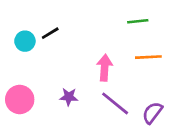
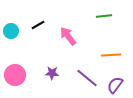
cyan circle: (25, 41) -> (11, 31), moved
orange line: (148, 57) -> (111, 55), moved
pink arrow: (105, 68) -> (68, 36), moved, turned -42

